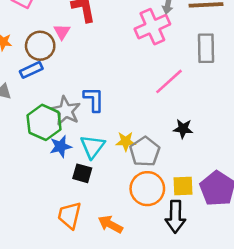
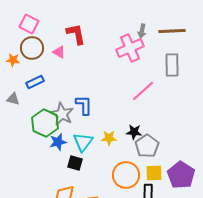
pink triangle: (62, 32) -> (59, 52), turned -32
brown circle: (40, 46) -> (32, 48), moved
black star: (183, 129) -> (134, 132), moved
gray pentagon: (145, 152) -> (147, 146), moved

